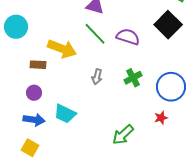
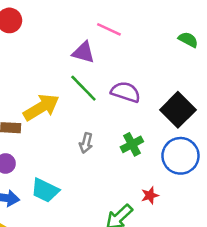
black square: (168, 25) -> (178, 110), moved
yellow arrow: (62, 49) -> (41, 107), turned -52
red star: (161, 118) -> (150, 195), moved

